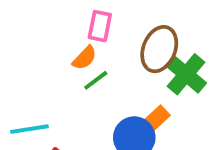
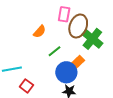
pink rectangle: (100, 26) -> (64, 14), moved
green line: (96, 80) -> (54, 51), moved

